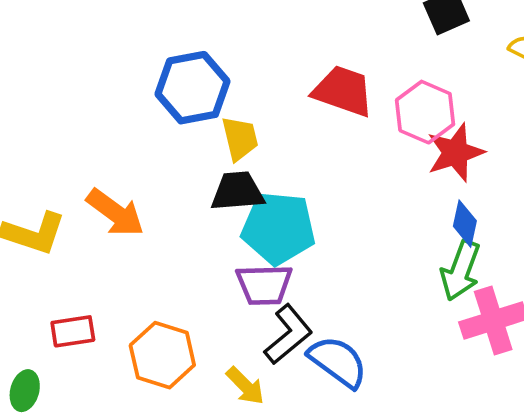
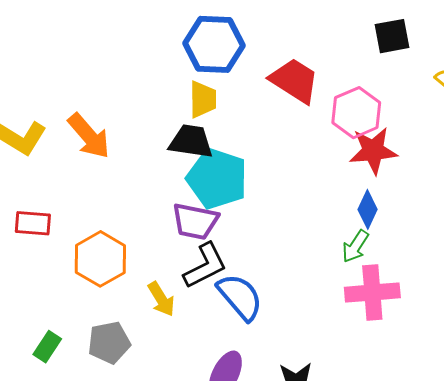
blue hexagon: (193, 88) -> (214, 44), moved
green arrow: (461, 271) -> (355, 246), size x0.7

